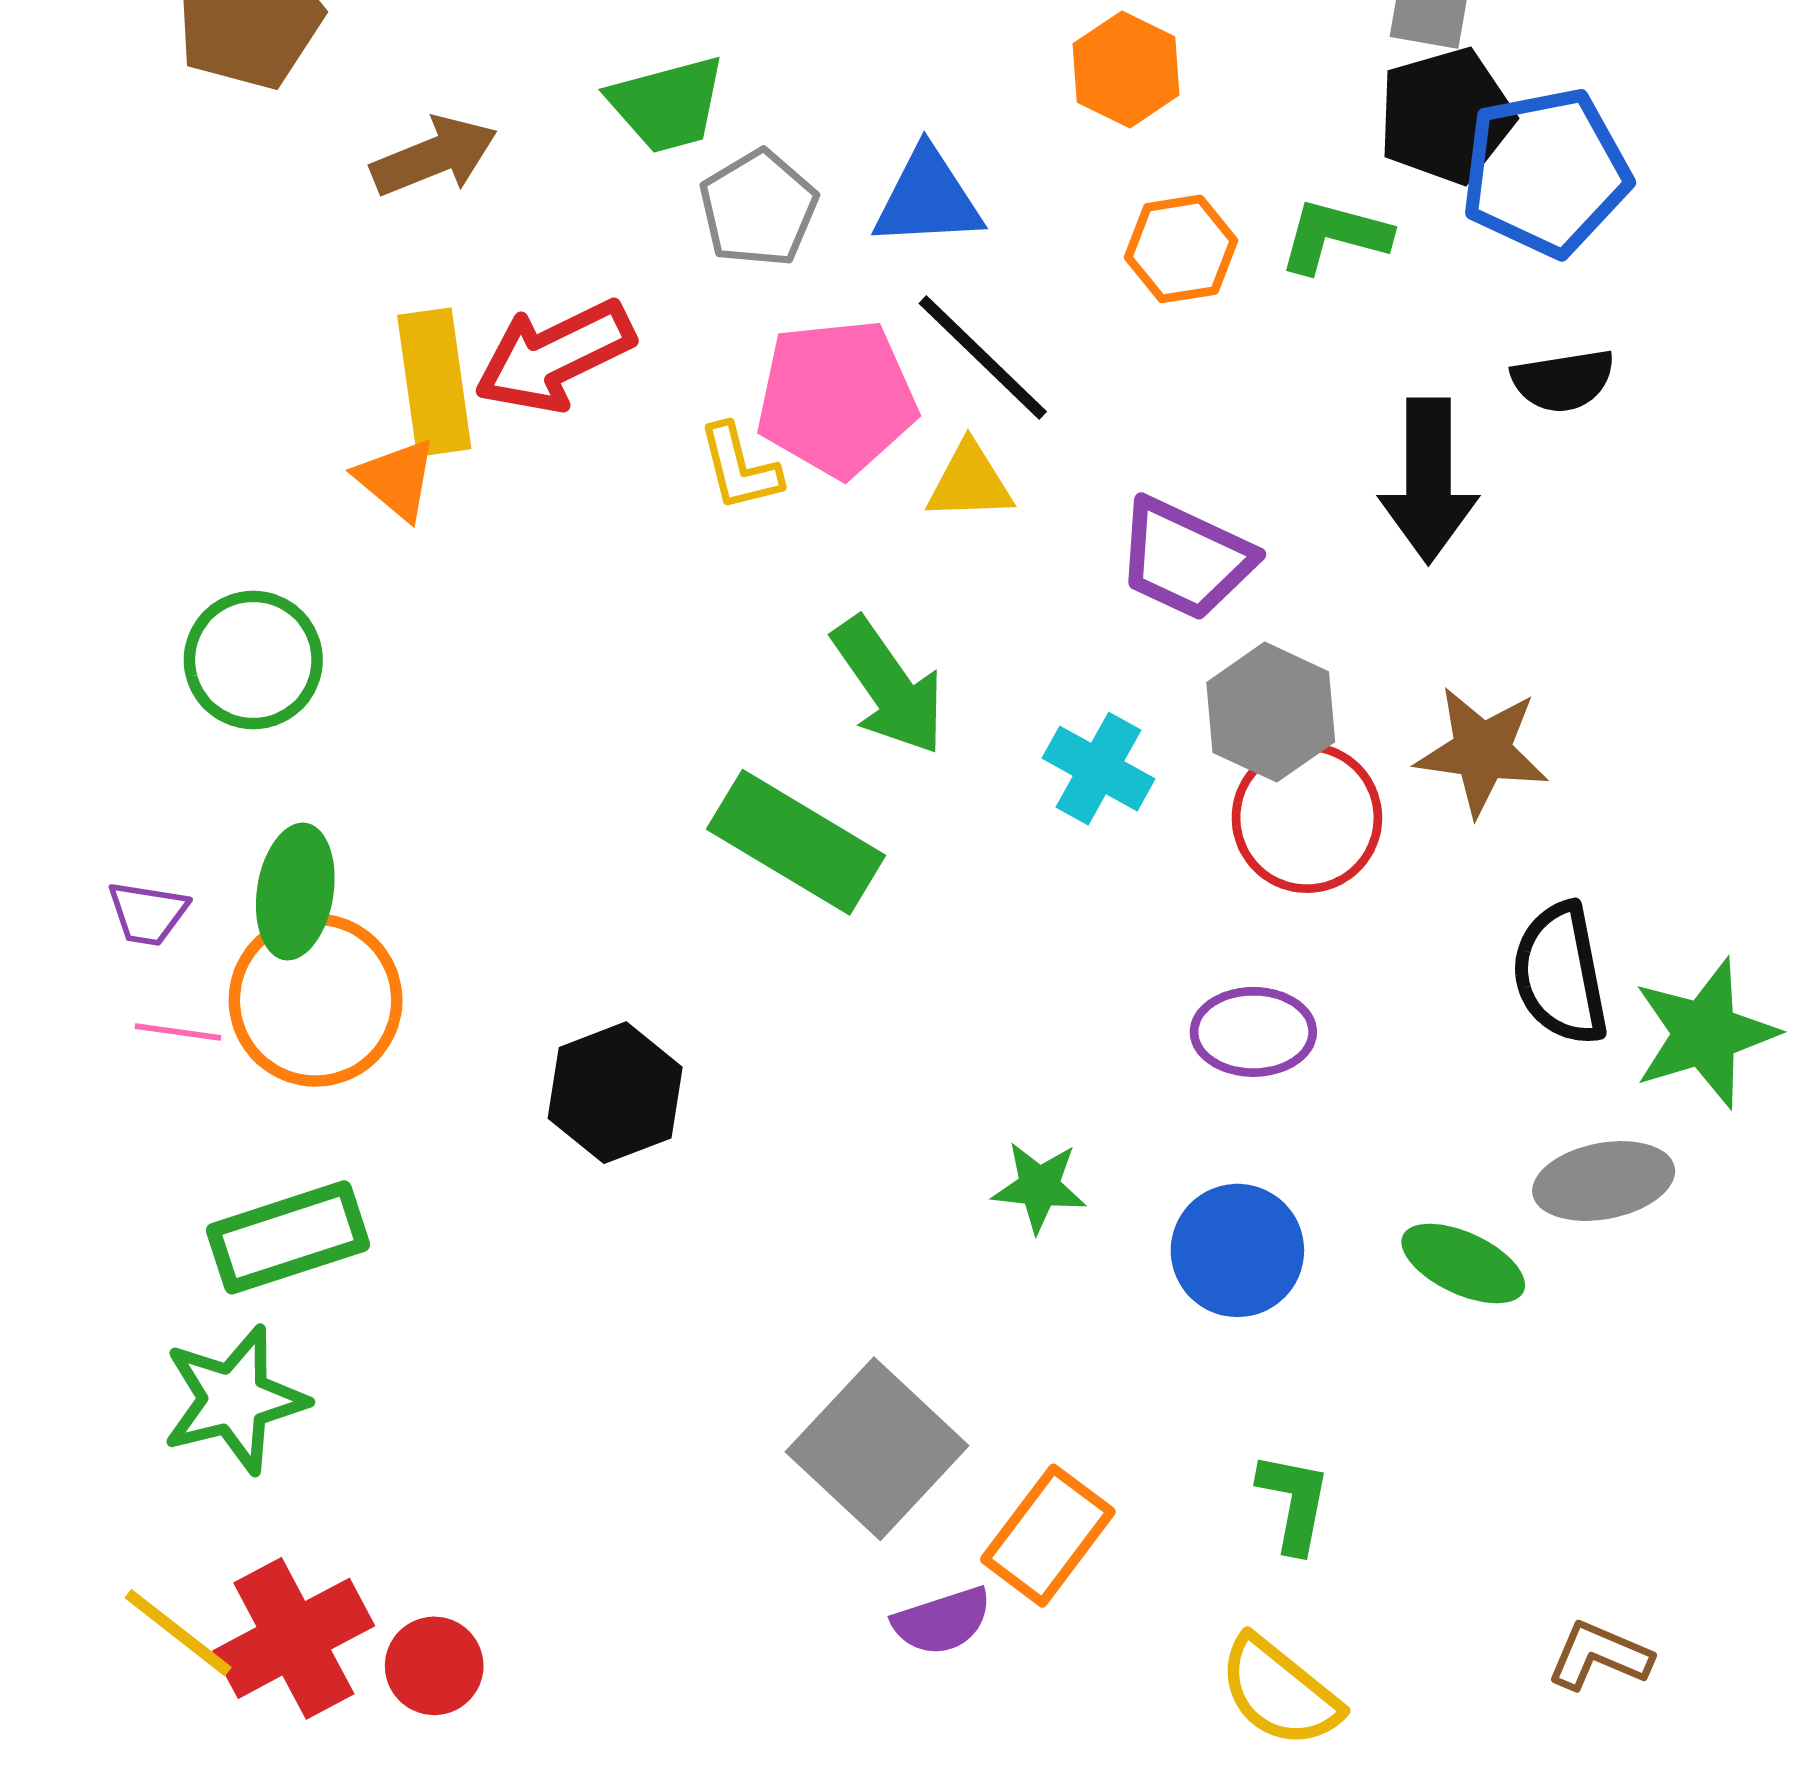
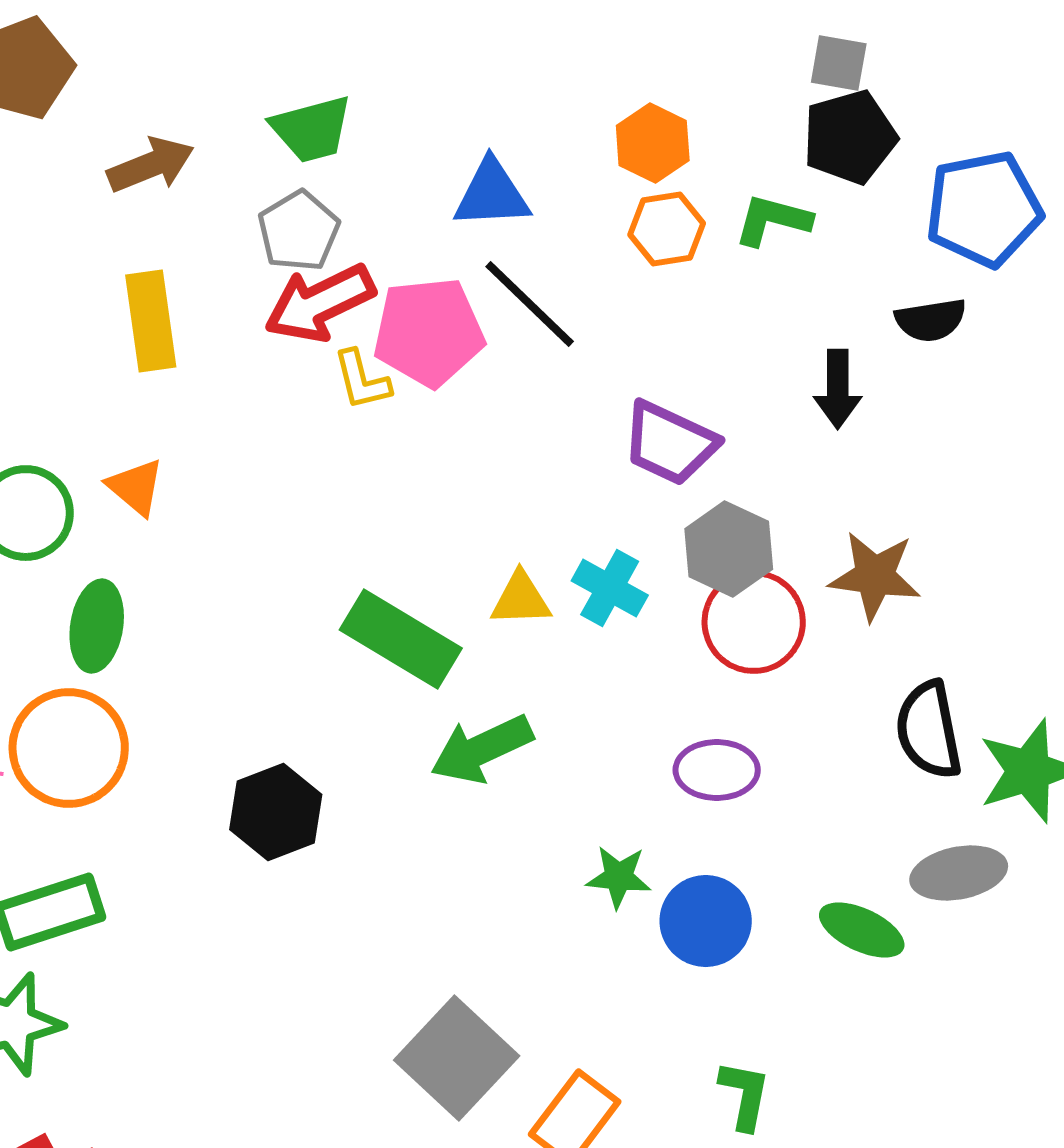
orange hexagon: (1126, 69) -> (653, 143), moved
blue pentagon: (1546, 172) -> (984, 209), moved
gray pentagon: (758, 208) -> (299, 231), moved
red arrow: (554, 356) -> (320, 303), moved
orange triangle: (397, 479) -> (136, 487), moved
black arrow: (1428, 481) -> (838, 389), size x0.7
yellow triangle: (970, 482) -> (521, 599), moved
green arrow: (889, 686) -> (482, 749), moved, turned 100
green ellipse: (295, 892) -> (97, 626), moved
green star: (1039, 1187) -> (619, 877), moved

